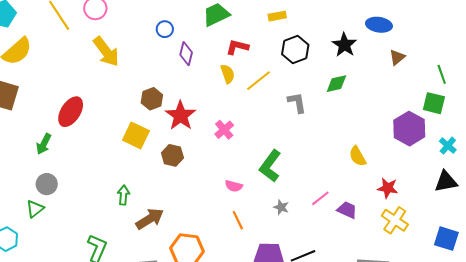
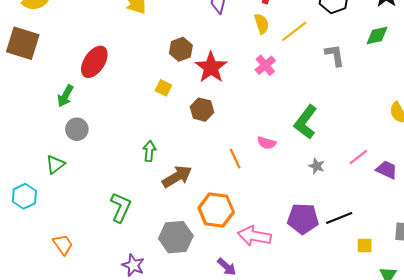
pink cross: (224, 130) -> (265, 65), moved
yellow square: (136, 135) -> (163, 88), size x0.6
gray circle: (47, 184) -> (77, 129), moved
orange line: (238, 220) -> (235, 159), moved

